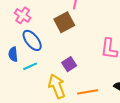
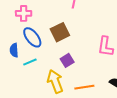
pink cross: (23, 15) -> (24, 13), turned -35
brown square: (64, 22) -> (60, 32), moved

